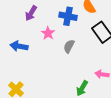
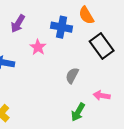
gray semicircle: (69, 46) -> (72, 75), moved

